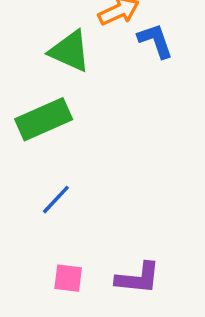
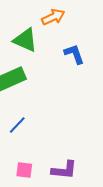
blue L-shape: (155, 41) -> (74, 54), moved

